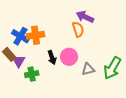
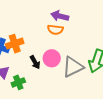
orange semicircle: (78, 29) -> (55, 30), turned 126
gray triangle: (88, 69) -> (73, 67), size x1.6

